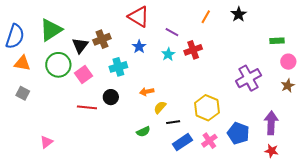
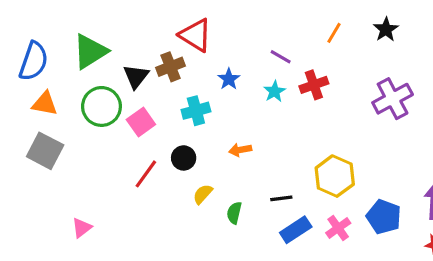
red triangle: (139, 17) -> (196, 35), moved
purple cross: (249, 78) -> (393, 99), moved
gray square: (23, 93) -> (45, 151), size x1.6
red line: (87, 107) -> (146, 174), turned -60
yellow semicircle: (160, 107) -> (203, 194), moved
green semicircle: (143, 132) -> (234, 213), turned 128

